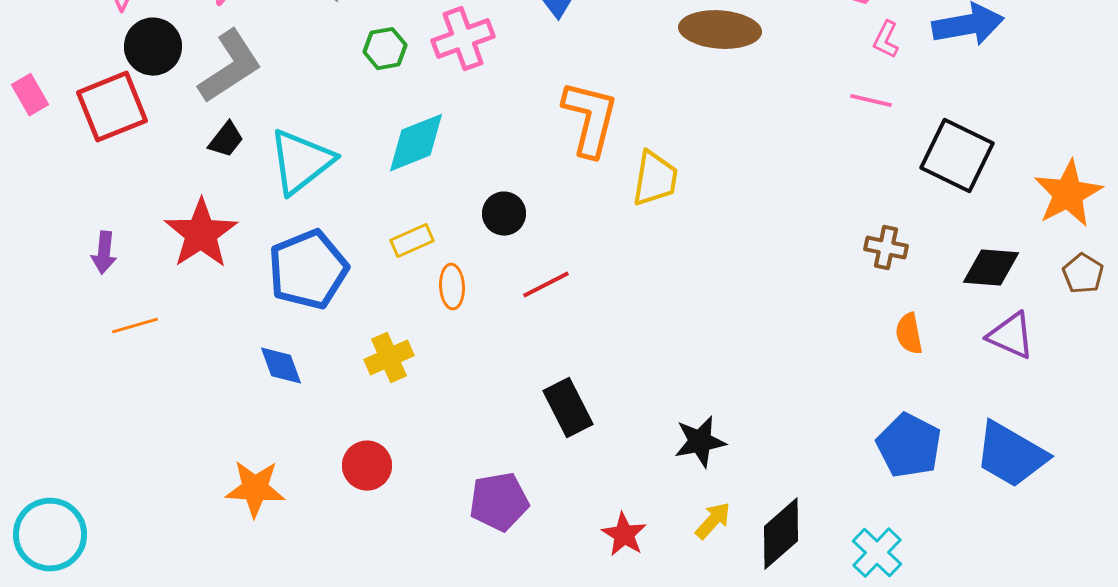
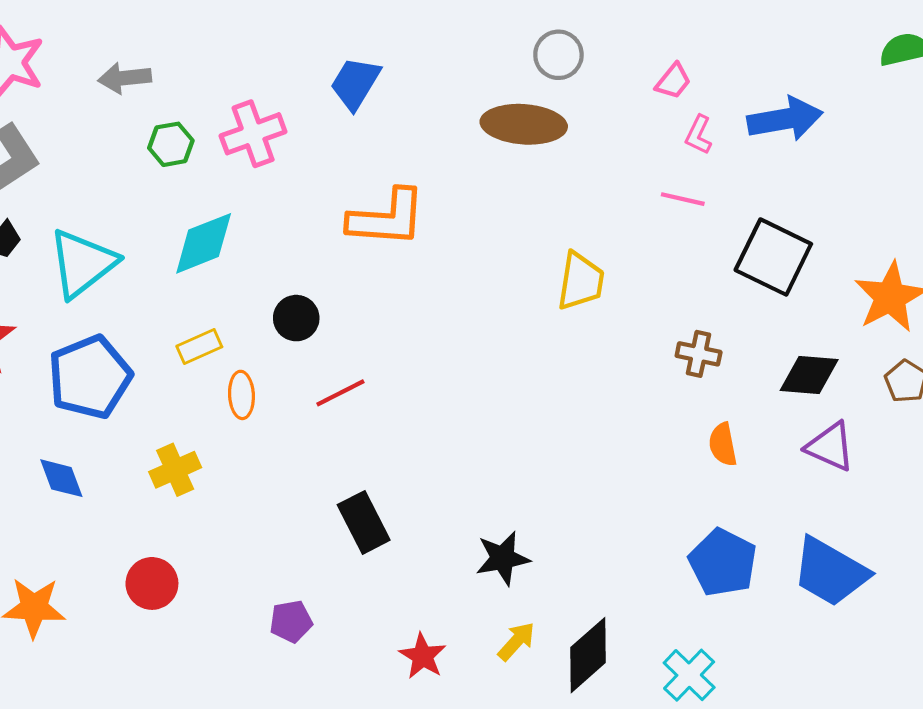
orange L-shape: (590, 119) -> (387, 218), turned 80
yellow trapezoid: (655, 179) -> (581, 281), moved
purple pentagon: (499, 502) -> (291, 621), size x0.7

